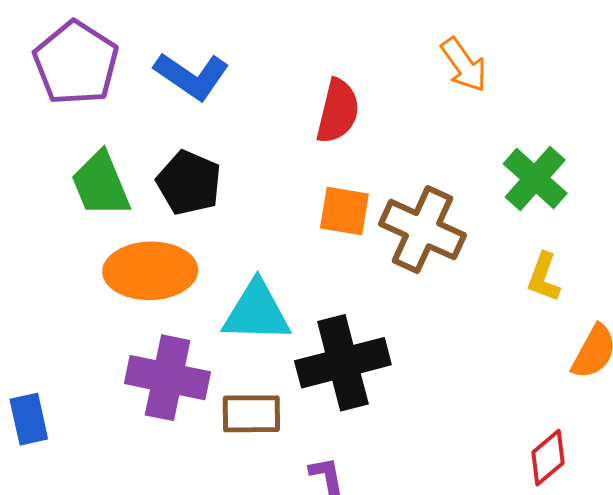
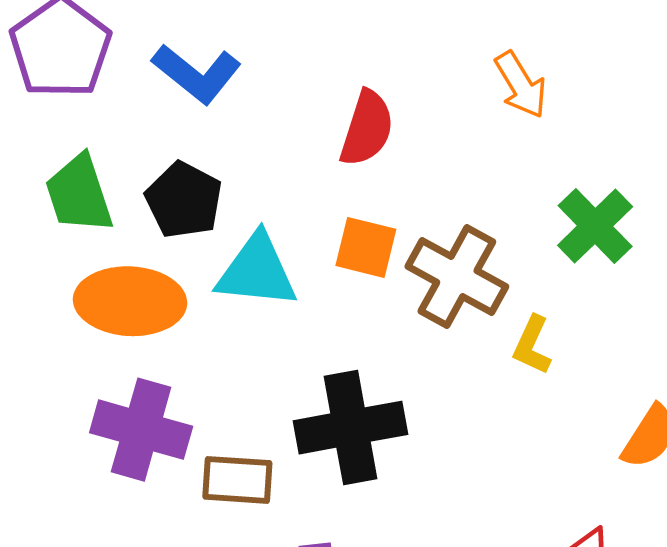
yellow L-shape: (544, 277) -> (532, 345), moved
cyan triangle: (257, 312) -> (257, 271), moved

